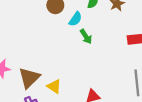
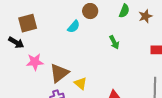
cyan semicircle: (75, 19) -> (74, 27), moved

